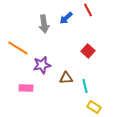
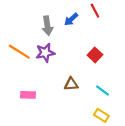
purple star: (42, 65) -> (45, 53), moved
cyan line: (85, 86) -> (102, 91), moved, turned -40

